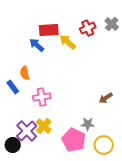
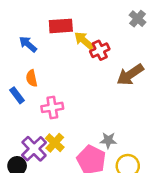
red cross: (88, 28) -> (100, 50), moved
blue arrow: (37, 45) -> (28, 44), moved
brown arrow: (106, 98) -> (130, 75), moved, size x1.6

